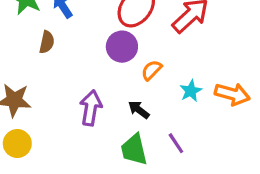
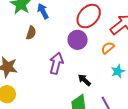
orange semicircle: (151, 70) -> (108, 48), moved
purple arrow: (91, 108) -> (56, 63), moved

